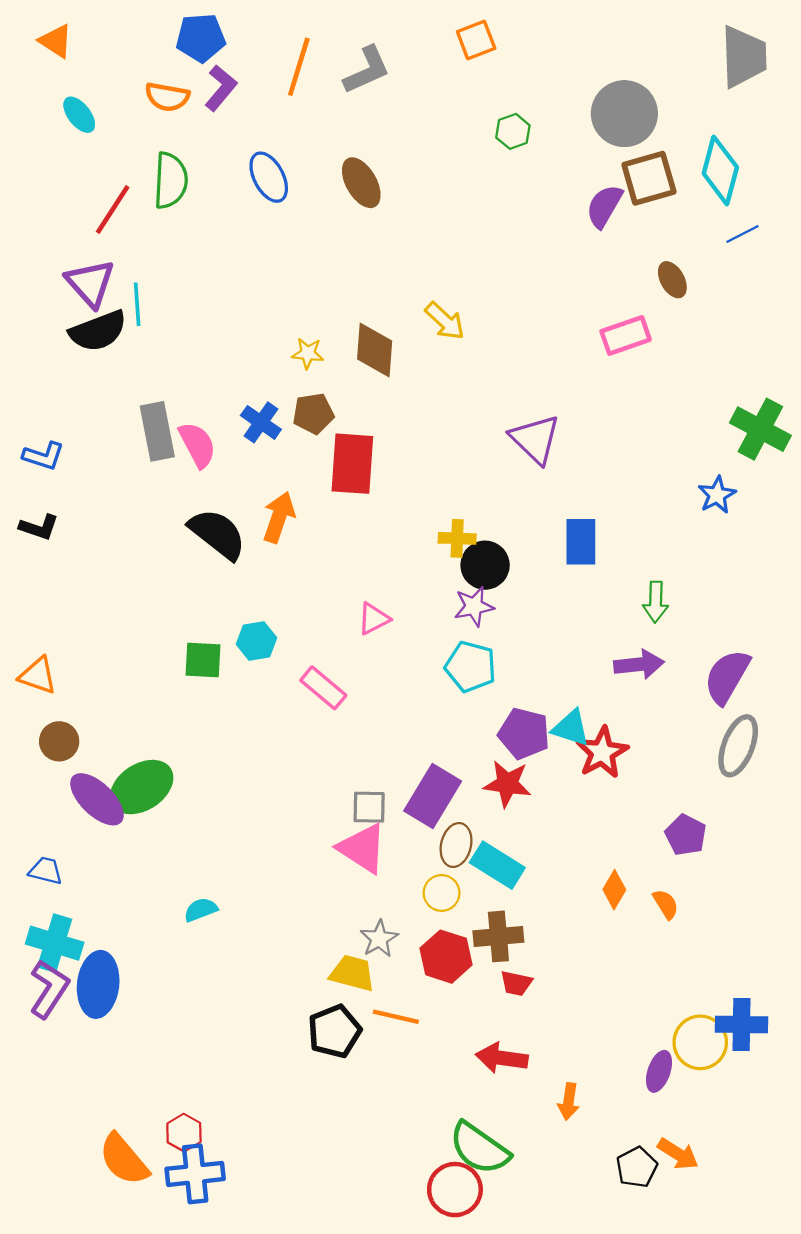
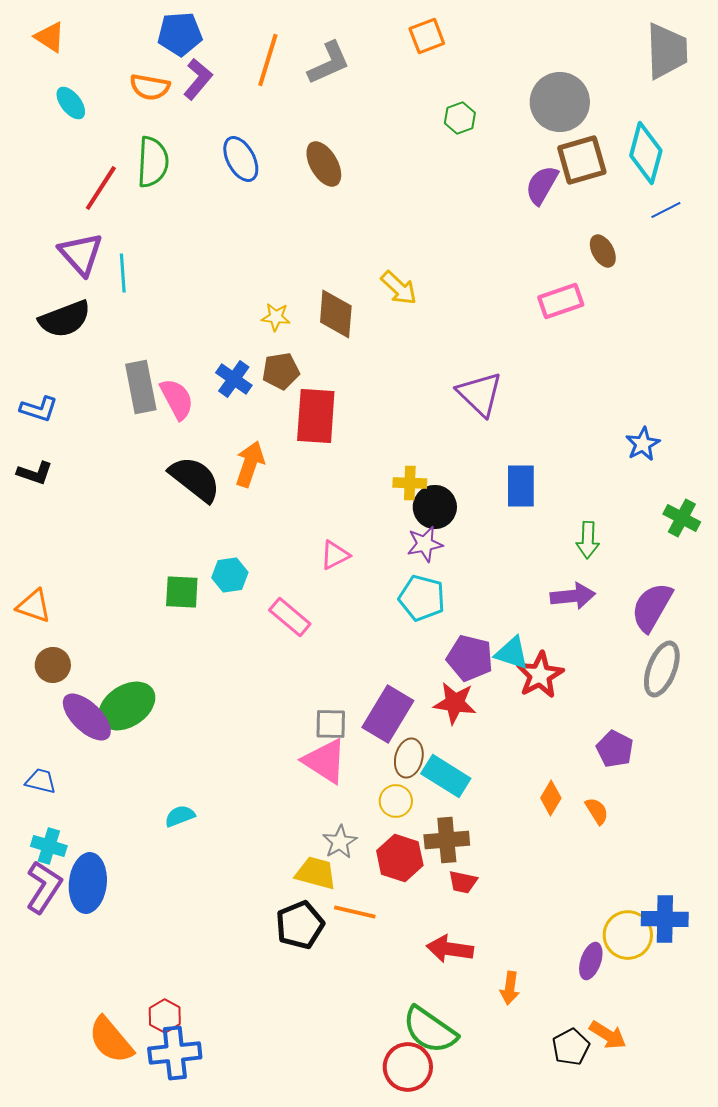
black semicircle: (98, 331) -> (65, 319), moved
green cross: (760, 429) -> (682, 518), moved, size x0.7
cyan cross: (55, 943) -> (49, 846), size x0.7

